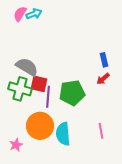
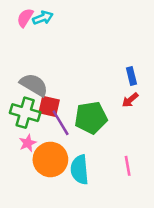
purple line: (48, 97) -> (61, 123), turned -35
pink star: (16, 145) -> (28, 143), moved

